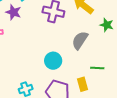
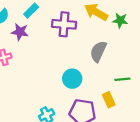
green star: (107, 25) -> (120, 20), moved

